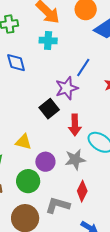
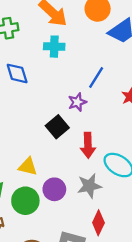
purple star: (67, 88) -> (77, 102), size x0.7
green circle: (28, 181) -> (25, 201), moved

